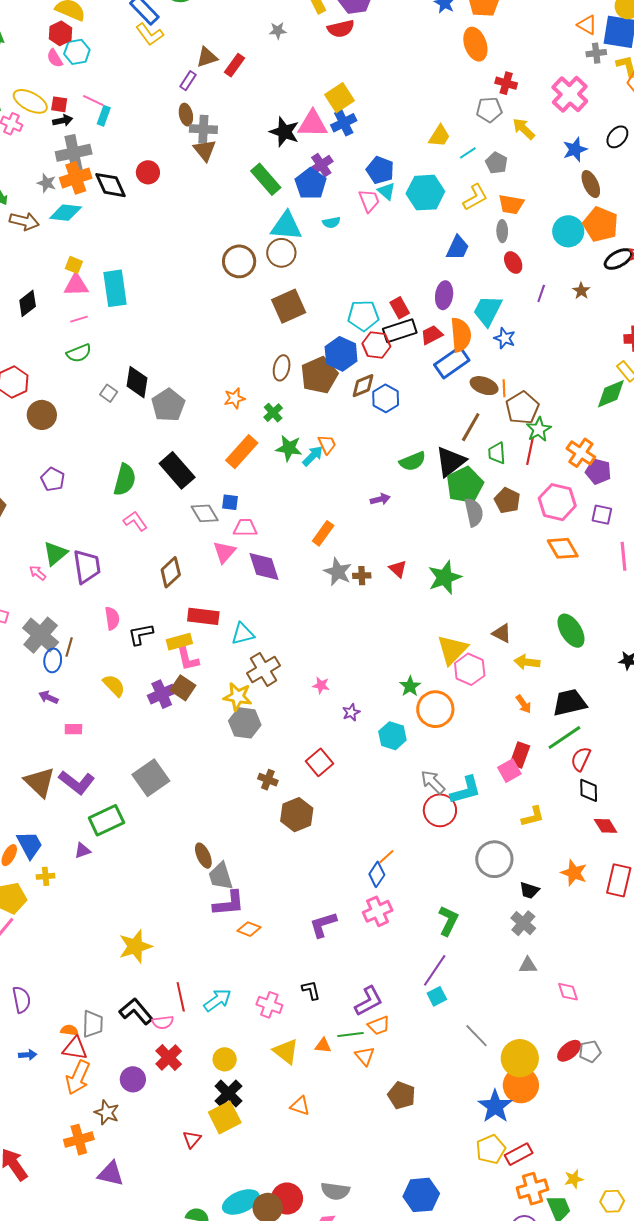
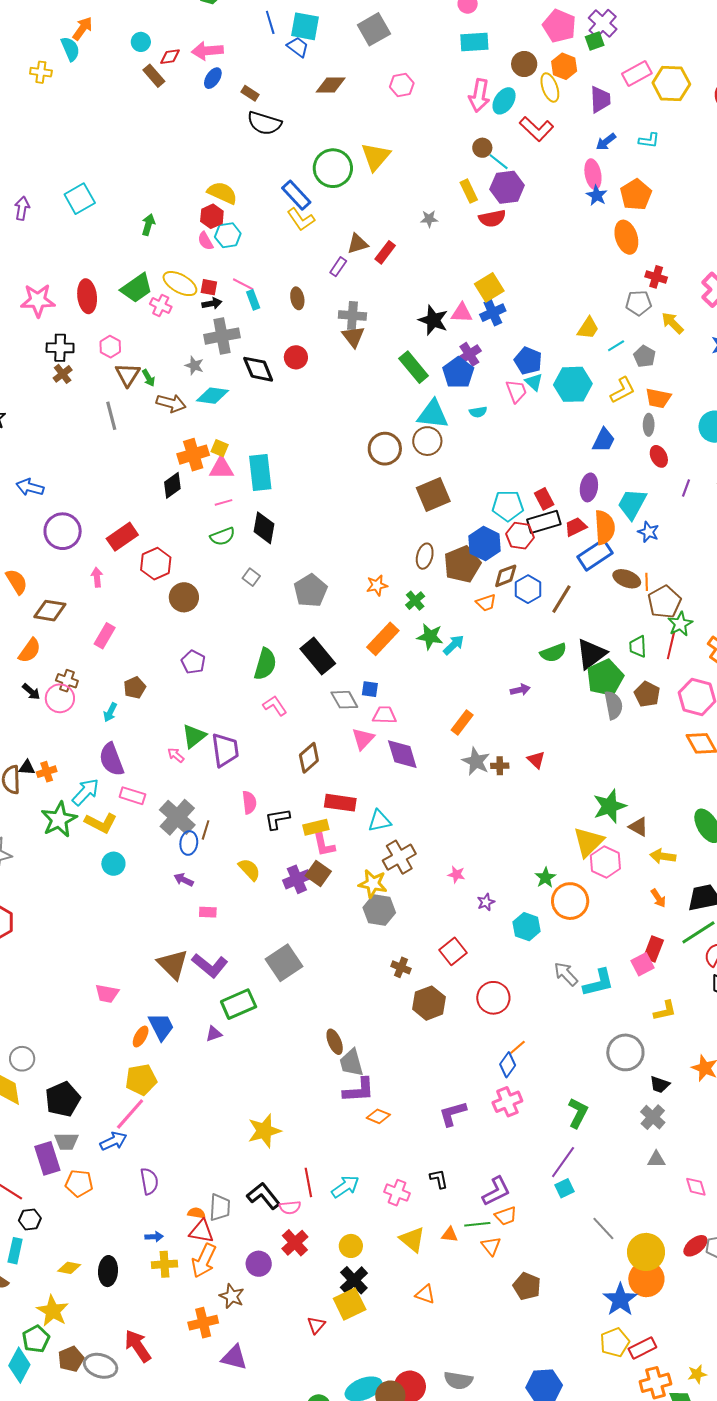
brown ellipse: (186, 115) -> (297, 298), moved
cyan rectangle: (104, 116) -> (253, 300), turned -42
pink triangle: (313, 124) -> (462, 313), size x0.7
orange cross: (76, 178) -> (193, 455), moved
black diamond: (137, 382) -> (264, 528), moved
brown line: (471, 427) -> (561, 599), moved
orange trapezoid: (327, 444) -> (486, 603), moved, turned 95
green star: (445, 577) -> (610, 806), moved
red circle: (440, 810) -> (493, 998), moved
yellow cross: (46, 876) -> (164, 1264), moved, size x1.4

